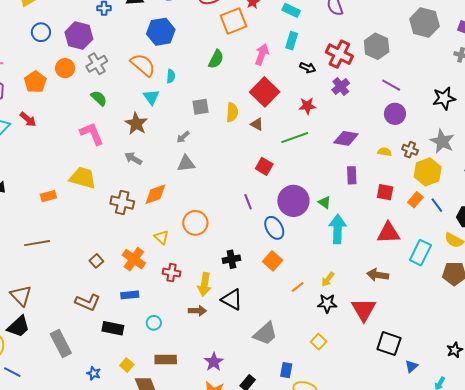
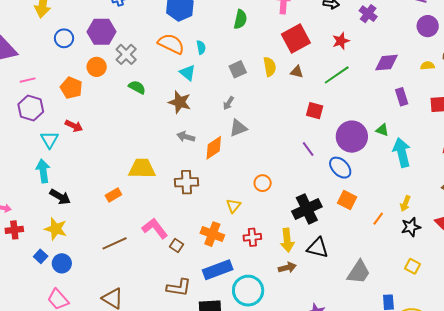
red square: (265, 92) -> (296, 38), turned 32
pink L-shape: (92, 134) -> (155, 228), moved
orange diamond: (155, 194) -> (214, 148), moved
orange circle: (195, 223) -> (263, 183), size x0.7
yellow triangle: (162, 237) -> (233, 206), turned 42
black cross: (231, 259) -> (307, 209), size x1.6
blue rectangle: (130, 295) -> (218, 270), size x1.6
cyan circle: (154, 323) -> (248, 291), size x2.0

